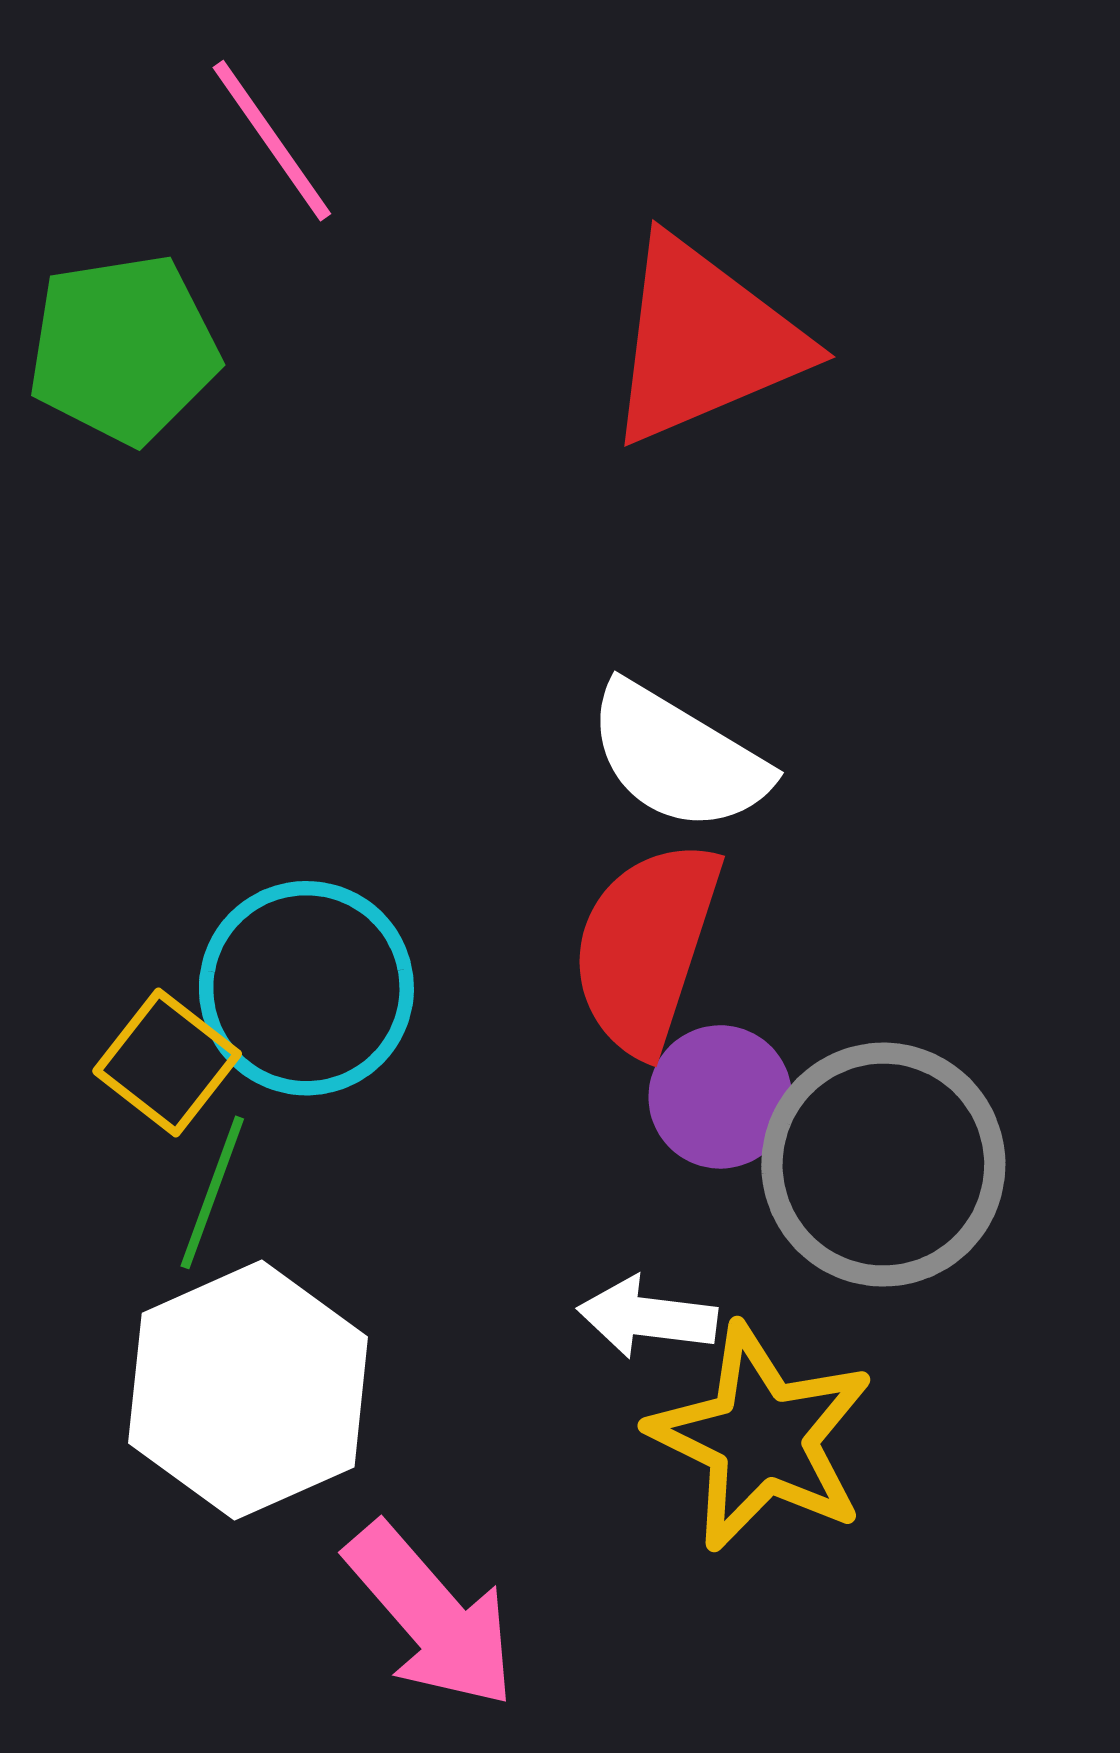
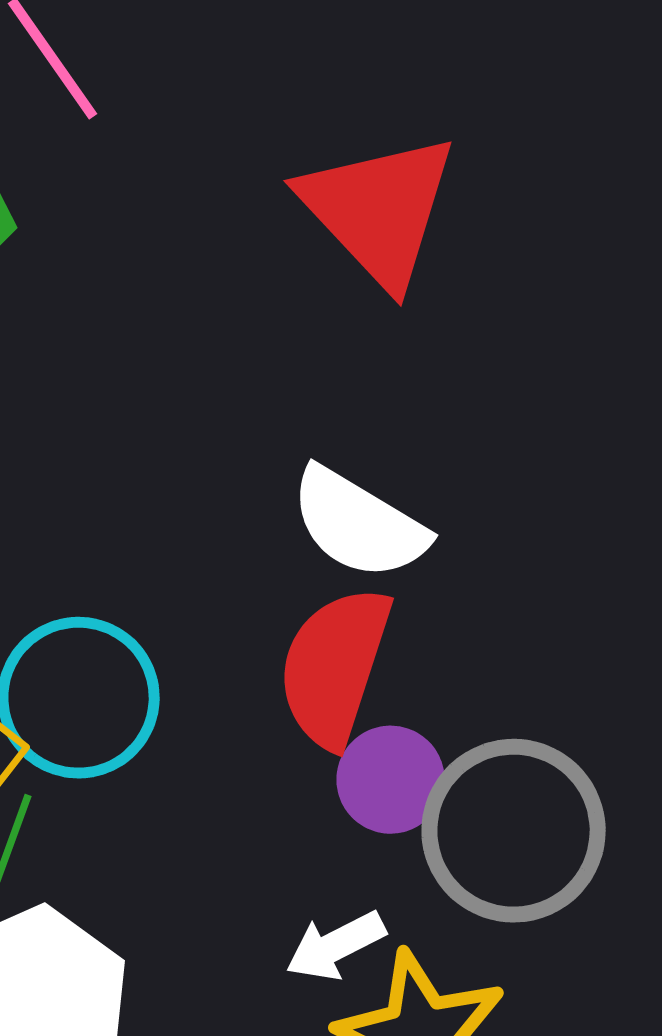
red triangle: (704, 341) -> (379, 210), turned -50
white arrow: (647, 1317) -> (336, 946), turned -34

